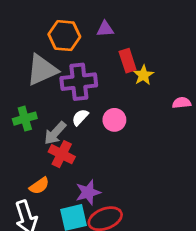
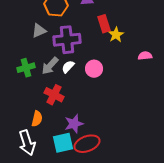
gray triangle: (42, 70) -> (39, 31), size x0.6
gray arrow: (55, 133) -> (50, 66), moved
orange semicircle: (39, 186) -> (37, 119), turned -42

